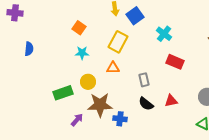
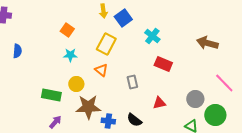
orange triangle: (113, 68) -> (101, 70), turned 40
green rectangle: (63, 93) -> (51, 95), turned 30
black semicircle: (146, 104) -> (134, 120), moved
purple arrow: (77, 120) -> (55, 122), moved

